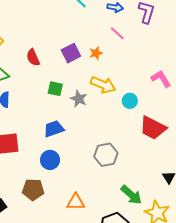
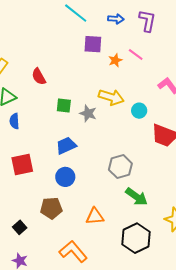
pink line: (117, 33) -> (136, 55), moved
purple square: (71, 53) -> (93, 44), moved, turned 36
orange star: (96, 53) -> (115, 60), moved
green arrow: (131, 195) -> (137, 197), moved

